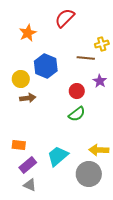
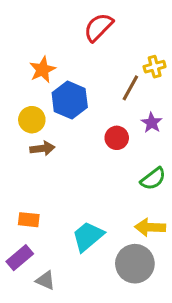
orange star: (28, 33) -> (42, 70), moved
brown line: (86, 58) -> (130, 88), turned -66
green semicircle: (77, 114) -> (153, 179), moved
purple rectangle: (28, 165) -> (20, 258), moved

